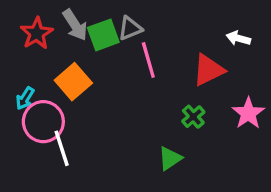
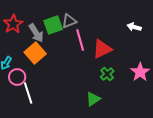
gray arrow: (75, 25) -> (36, 33), moved
red triangle: (208, 70) -> (102, 49), moved
pink circle: (43, 122) -> (17, 77), size x0.7

